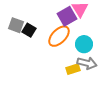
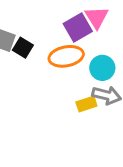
orange ellipse: (59, 36) -> (66, 56), turned 35

